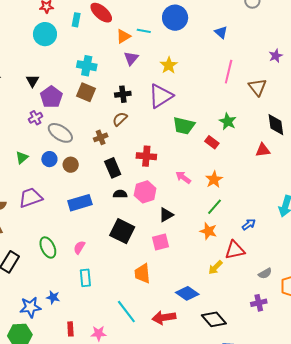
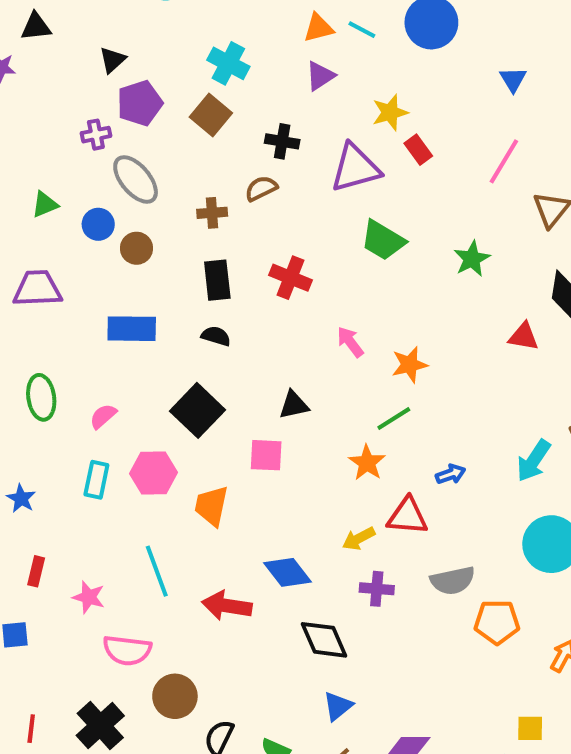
red rectangle: (212, 142) -> (418, 150), moved
pink hexagon: (145, 192) -> (154, 473), moved
gray semicircle: (265, 273) -> (453, 581), size x1.5
purple cross: (259, 303) -> (377, 589), moved

